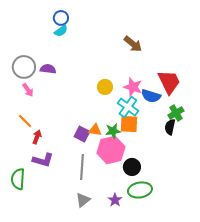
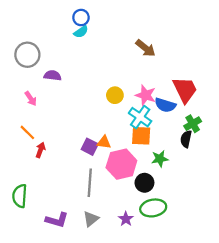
blue circle: (61, 18) -> (81, 18), moved
cyan semicircle: (61, 31) -> (81, 32), moved
gray circle: (24, 67) -> (27, 55), moved
green star: (113, 131) -> (160, 159), moved
purple L-shape: (43, 160) -> (57, 220), moved

